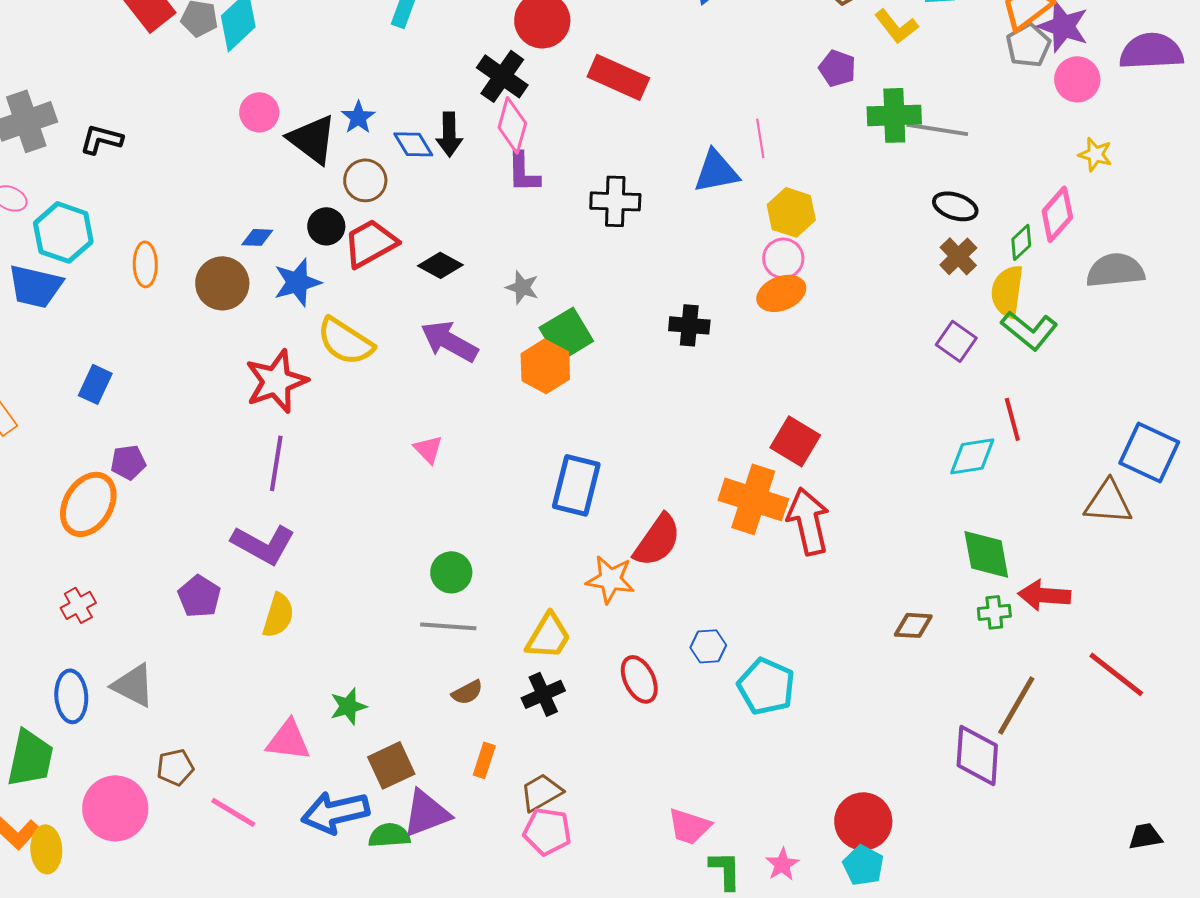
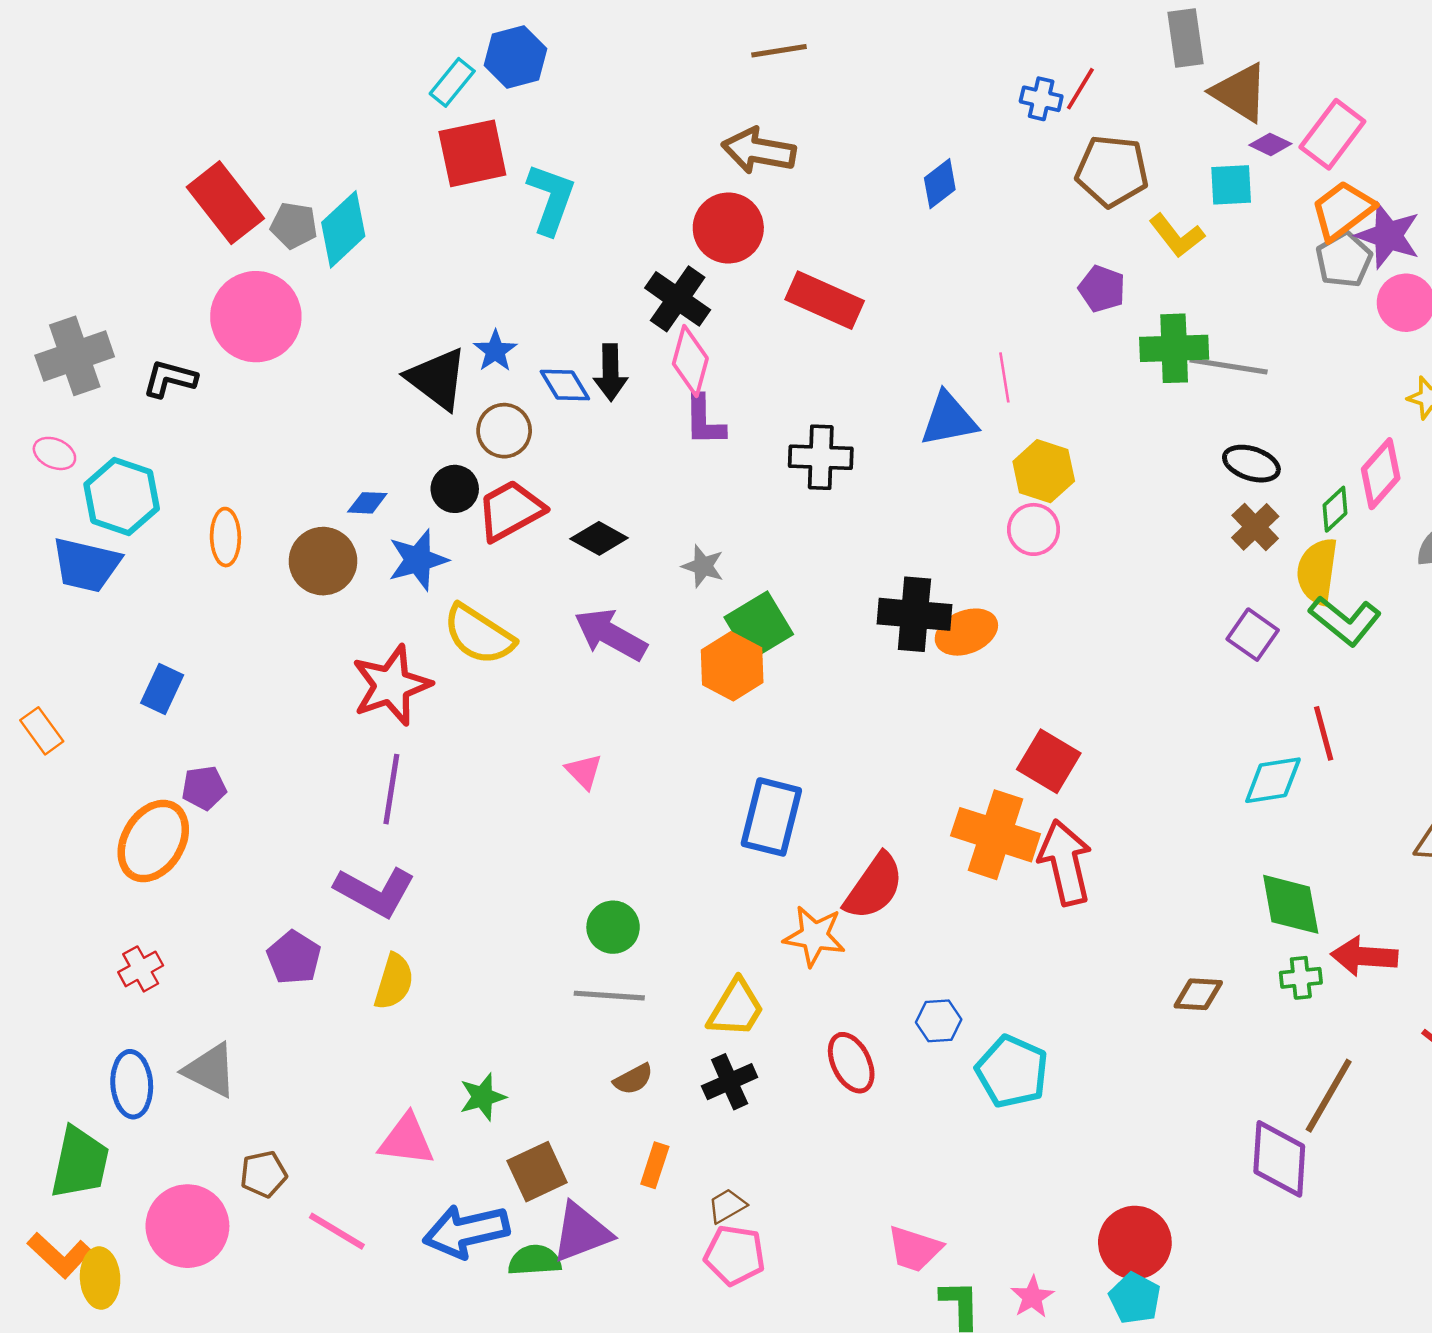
pink circle: (259, 112) -> (256, 317), moved, size x1.8
orange ellipse: (781, 293) -> (966, 632), moved
black cross: (689, 325) -> (914, 614), size x1.4
brown trapezoid: (541, 792) -> (727, 1206), size x0.7

